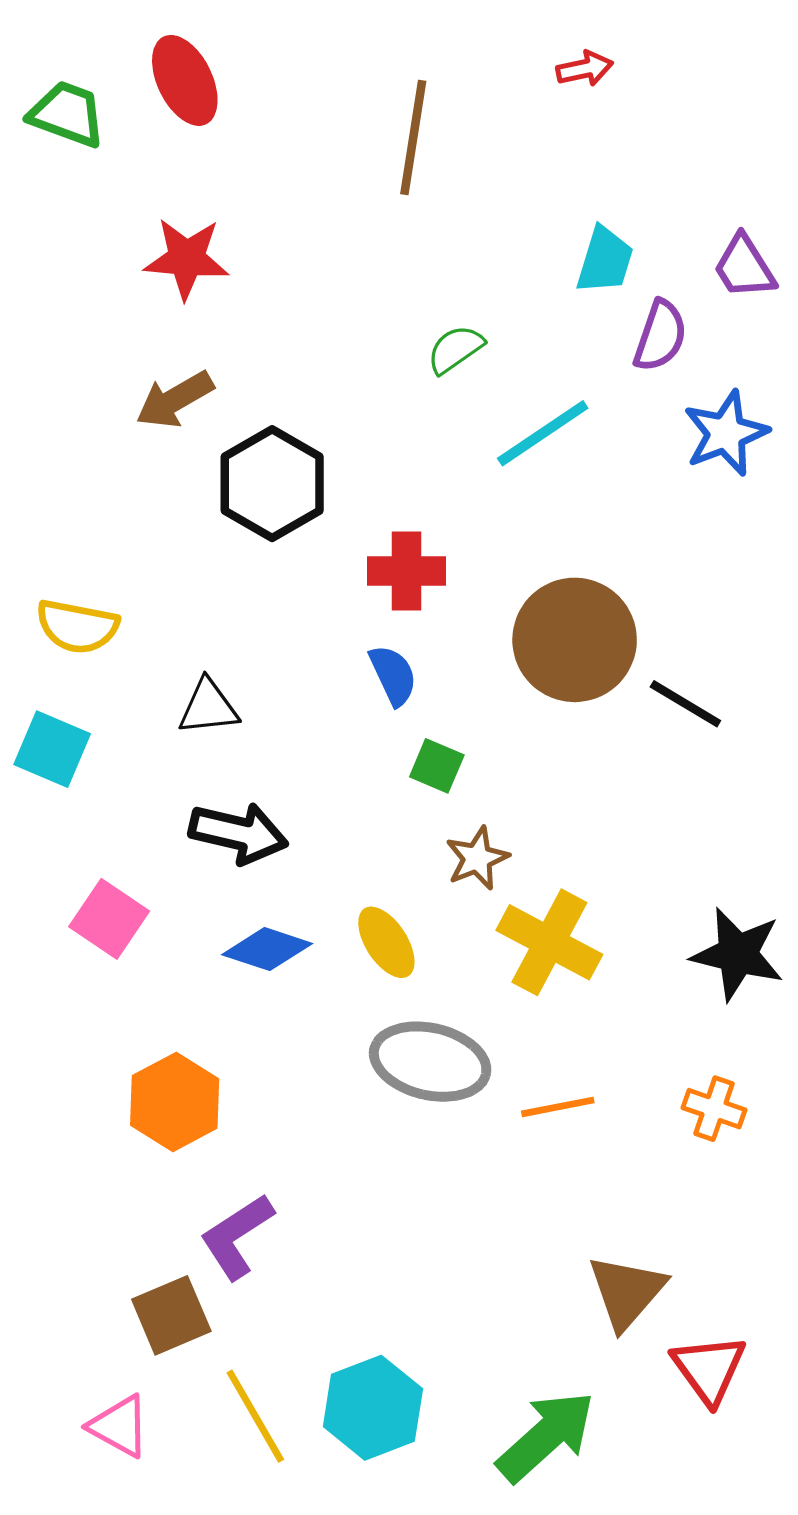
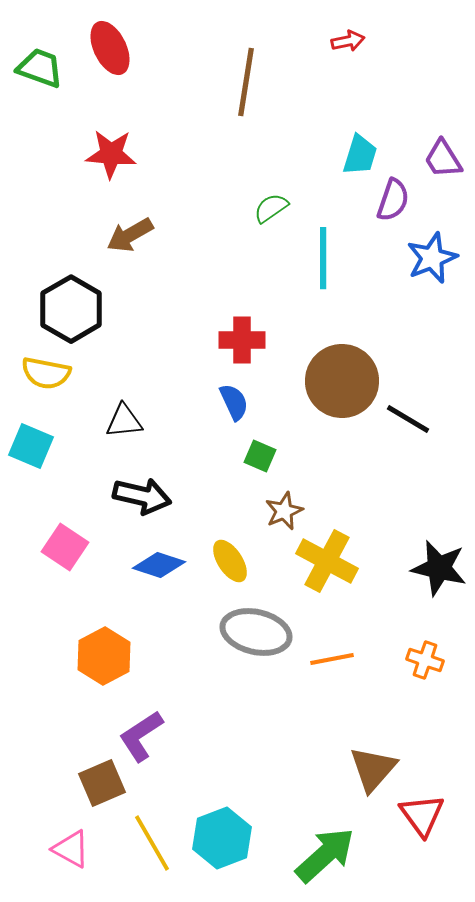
brown arrow: (175, 400) -> (130, 235), moved
cyan line: (543, 433) -> (323, 258), turned -56
black hexagon: (272, 484) -> (71, 309), moved

